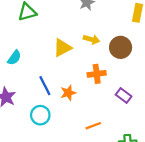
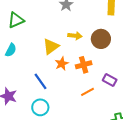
cyan semicircle: (14, 58) -> (11, 50), moved
orange star: (68, 93) -> (62, 64), moved
orange line: (93, 126) -> (87, 92), moved

